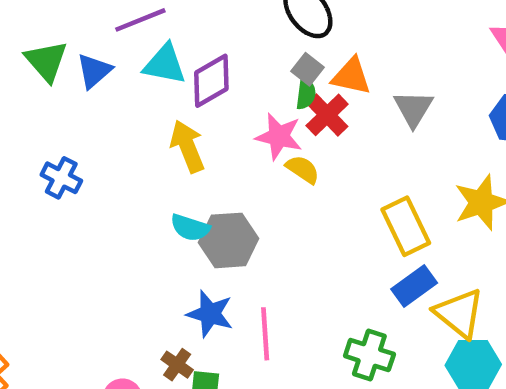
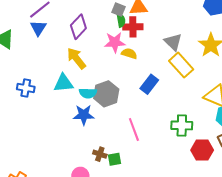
cyan triangle: (165, 64) -> (63, 83), moved
blue triangle: (94, 71) -> (38, 28), moved
gray triangle: (413, 109) -> (173, 42), moved
red cross: (327, 115) -> (133, 27), turned -30
blue rectangle: (414, 286) -> (149, 84), moved
blue star: (210, 314) -> (84, 115), moved

